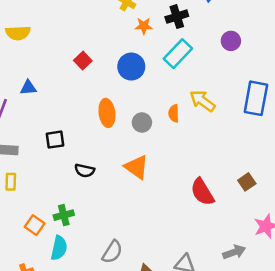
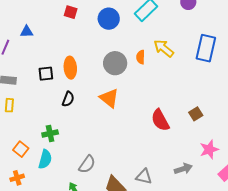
red square: (83, 61) -> (71, 12), turned -32
orange ellipse: (107, 113) -> (70, 68), moved
gray circle: (142, 122) -> (115, 63), size x1.5
black semicircle: (85, 171) -> (68, 99), turned -84
orange square: (35, 225) -> (21, 149), moved

